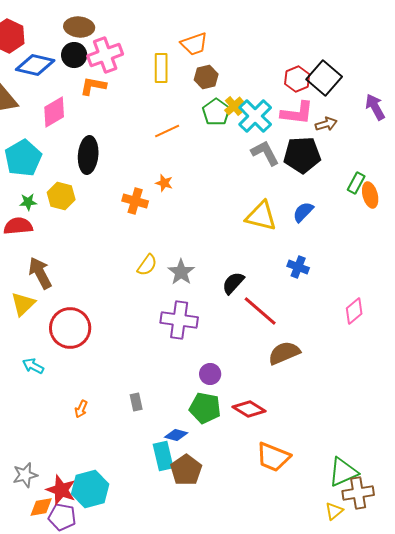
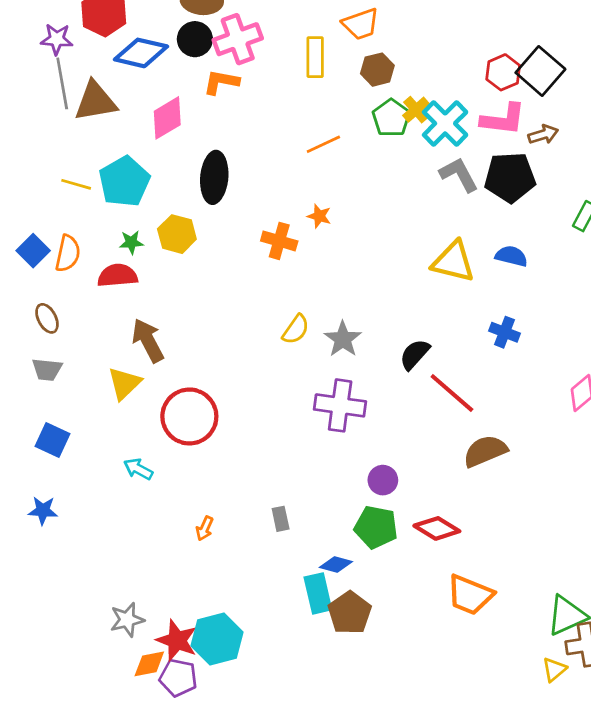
blue semicircle: (303, 212) -> (511, 256), turned 60

